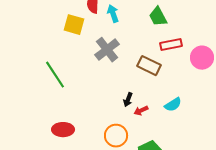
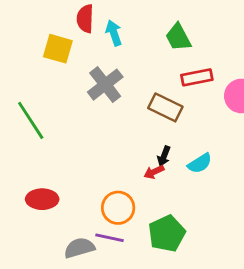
black arrow: (128, 100) -> (164, 156), moved

